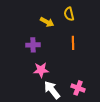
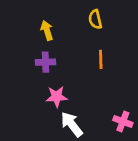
yellow arrow: (47, 22) -> (47, 30), moved, turned -136
pink cross: (78, 88) -> (123, 122), moved

